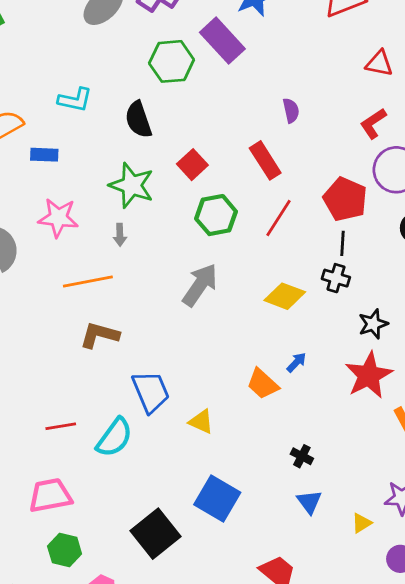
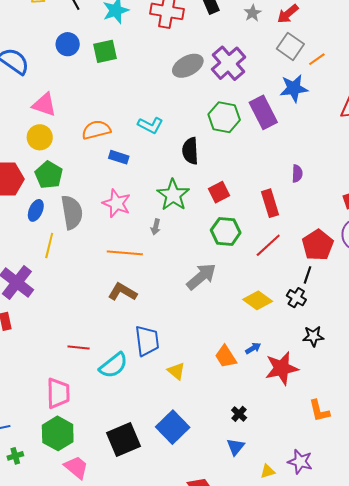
red star: (369, 375) -> (282, 368), moved
pink trapezoid: (50, 495) -> (58, 393), turned 84
green hexagon: (65, 550) -> (58, 433), size x1.4

